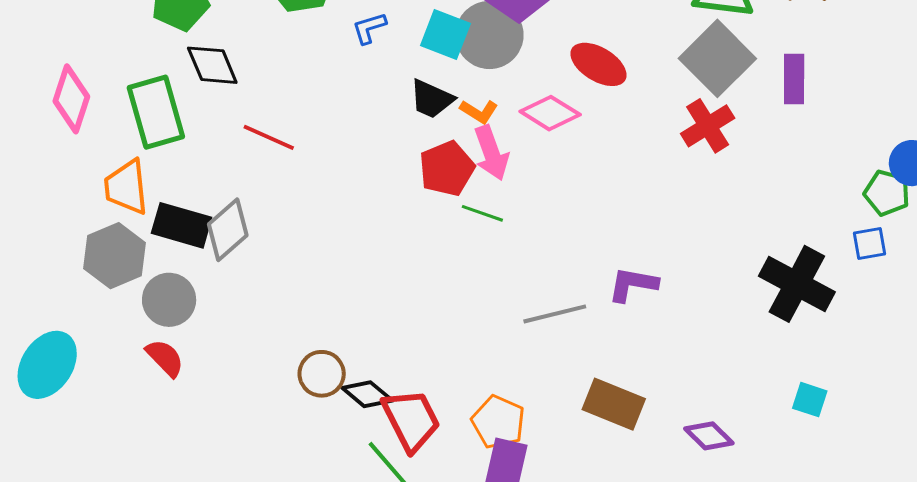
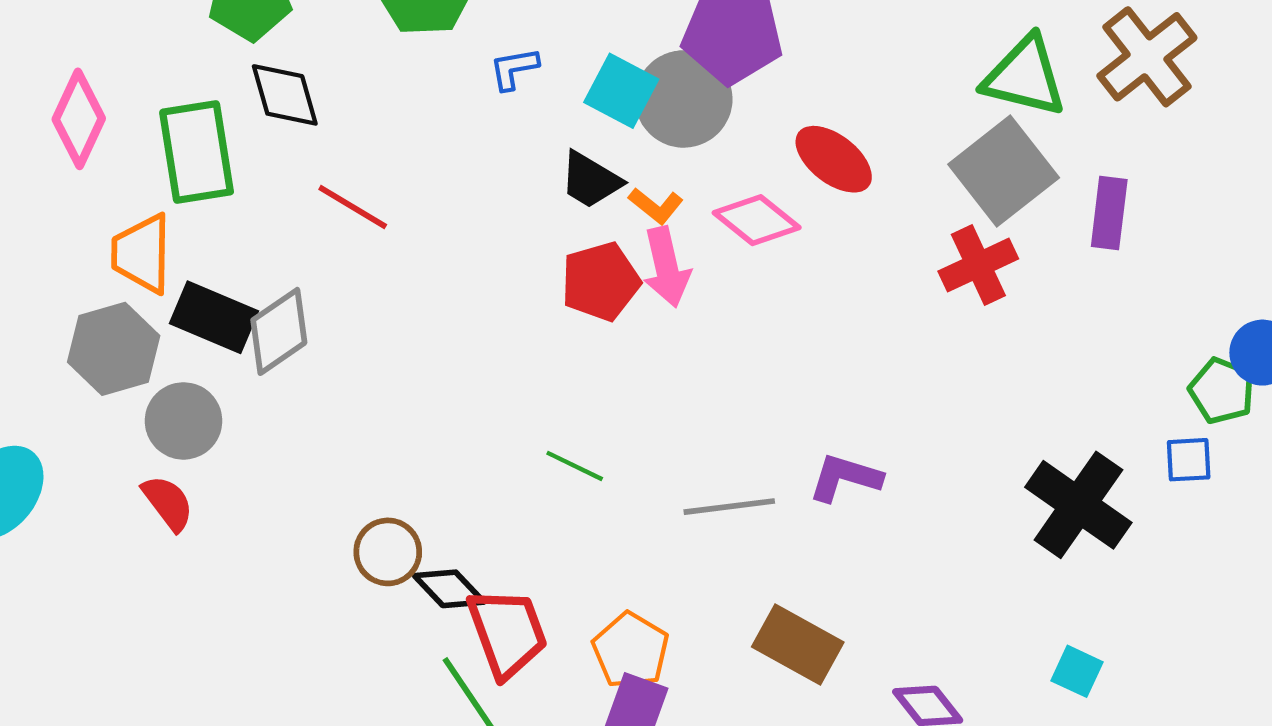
green line: (482, 213) -> (575, 466), moved

